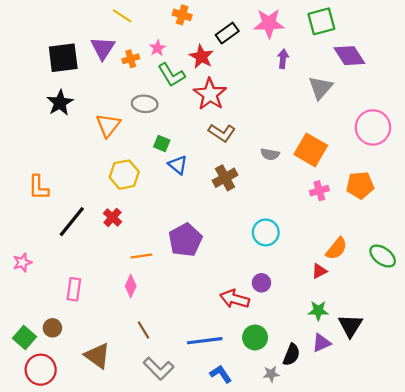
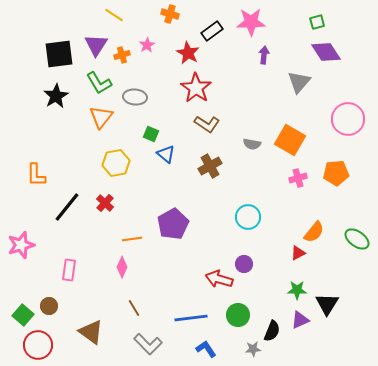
green square: (321, 21) -> (317, 22), moved, size x0.6
green L-shape: (171, 75) -> (99, 83), moved
pink star: (22, 262) -> (21, 245), size x1.5

